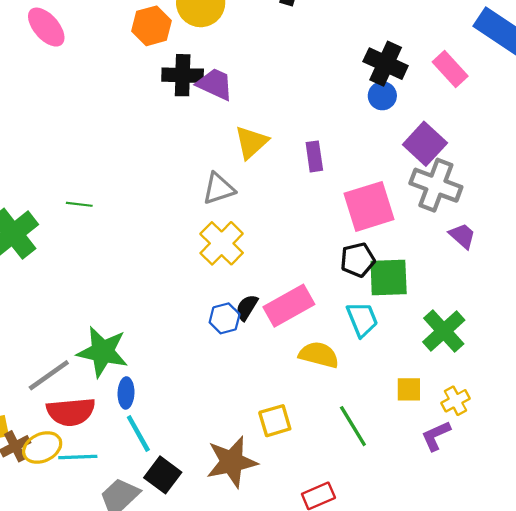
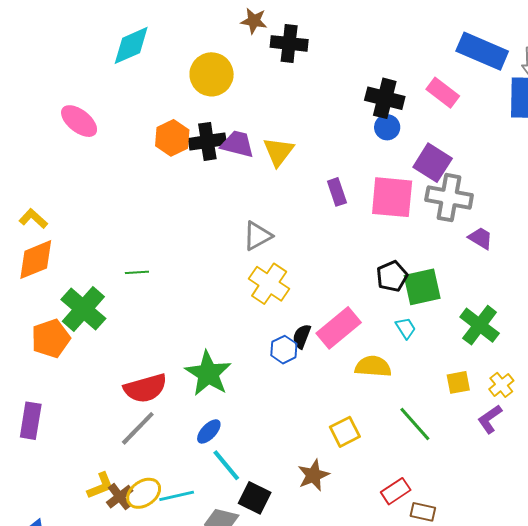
orange hexagon: (151, 26) -> (172, 138), moved
yellow triangle: (251, 142) -> (278, 152), moved
pink square: (369, 206) -> (392, 197), moved, turned 33
cyan trapezoid: (362, 319) -> (406, 328), size x0.7
green star: (103, 352) -> (208, 373), moved, turned 30
blue ellipse: (126, 393) -> (209, 431), turned 52
red semicircle: (71, 412) -> (145, 388), moved
brown star: (232, 462) -> (313, 475), size x0.7

